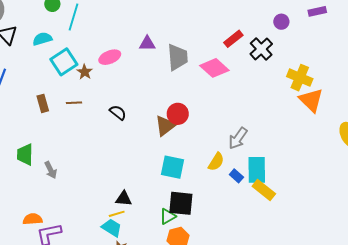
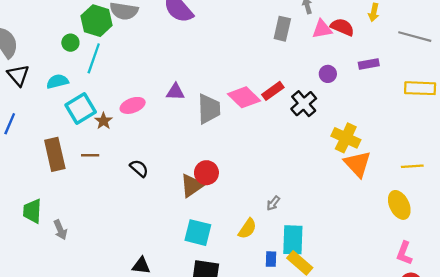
pink diamond: (214, 68) -> (244, 97), moved
brown rectangle: (43, 103) -> (55, 154), size x1.6
gray arrow: (238, 138) -> (273, 203), size x0.6
blue rectangle: (236, 176) -> (271, 259), moved, turned 48

